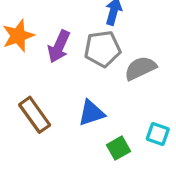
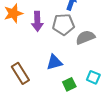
purple arrow: (59, 47) -> (37, 21), turned -30
brown rectangle: (35, 115) -> (20, 73), moved

